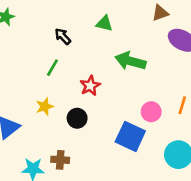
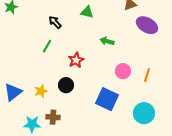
green arrow: (130, 61) -> (107, 41), size x0.6
yellow star: (45, 107) -> (41, 91), moved
pink circle: (151, 112) -> (123, 71), moved

